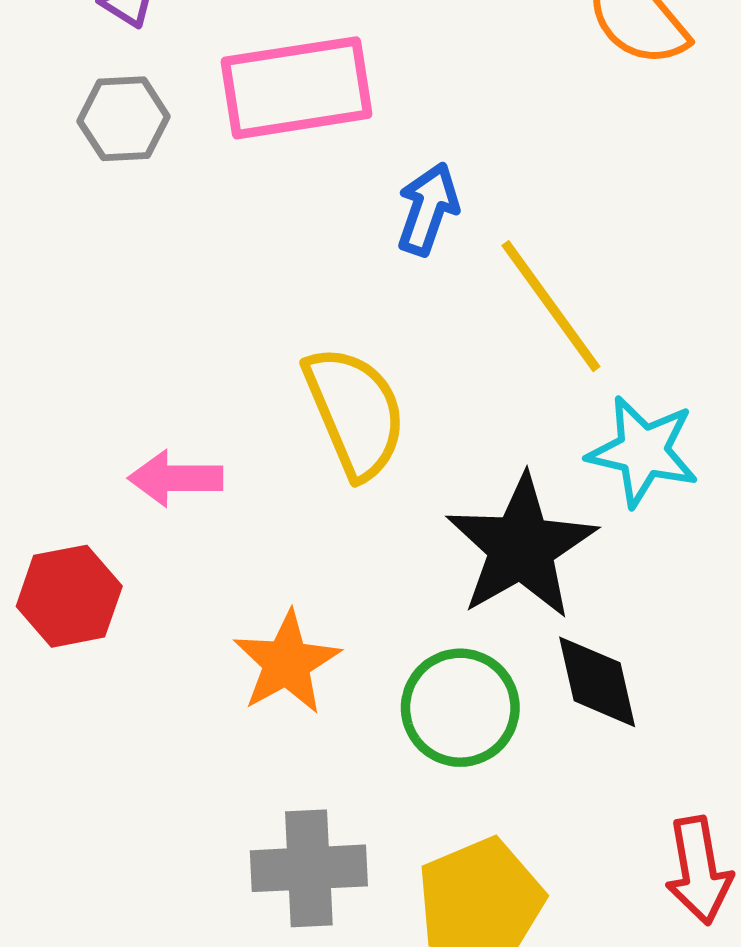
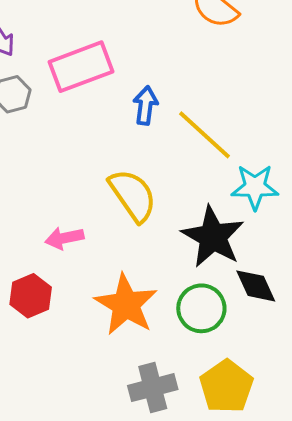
orange star: (287, 663) -> (126, 305), size x1.4

